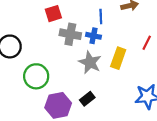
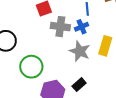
blue cross: (93, 36) -> (82, 27), turned -32

